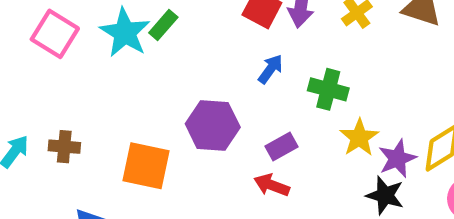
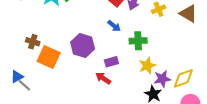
blue arrow: (271, 69) -> (114, 26), turned 80
green cross: (328, 89) -> (138, 41), turned -30
brown cross: (64, 147) -> (33, 42), moved

